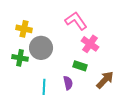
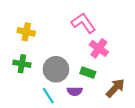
gray circle: (41, 48) -> (56, 69), moved
purple semicircle: (68, 83) -> (75, 91), turned 104
cyan line: (44, 87) -> (48, 96), turned -35

